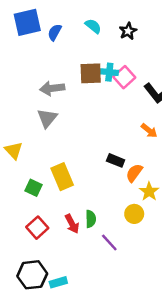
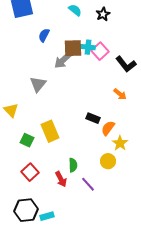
blue semicircle: (55, 32) -> (44, 35), moved
gray arrow: (52, 88) -> (63, 60), moved, turned -36
red arrow: (72, 224) -> (61, 179), moved

